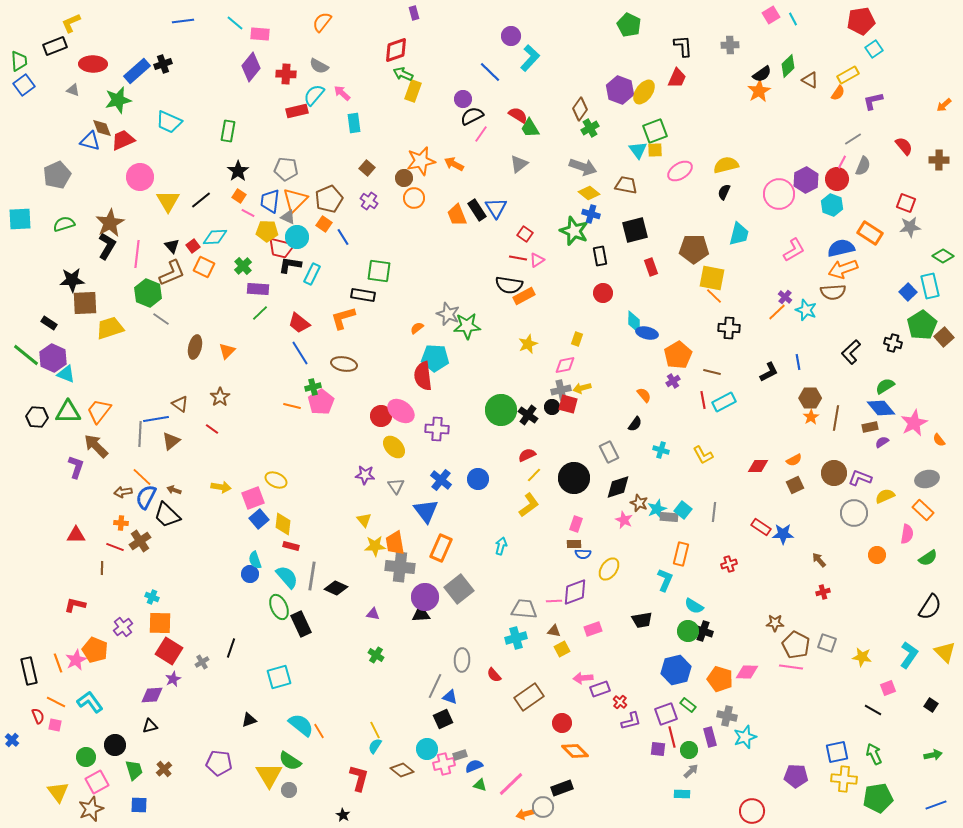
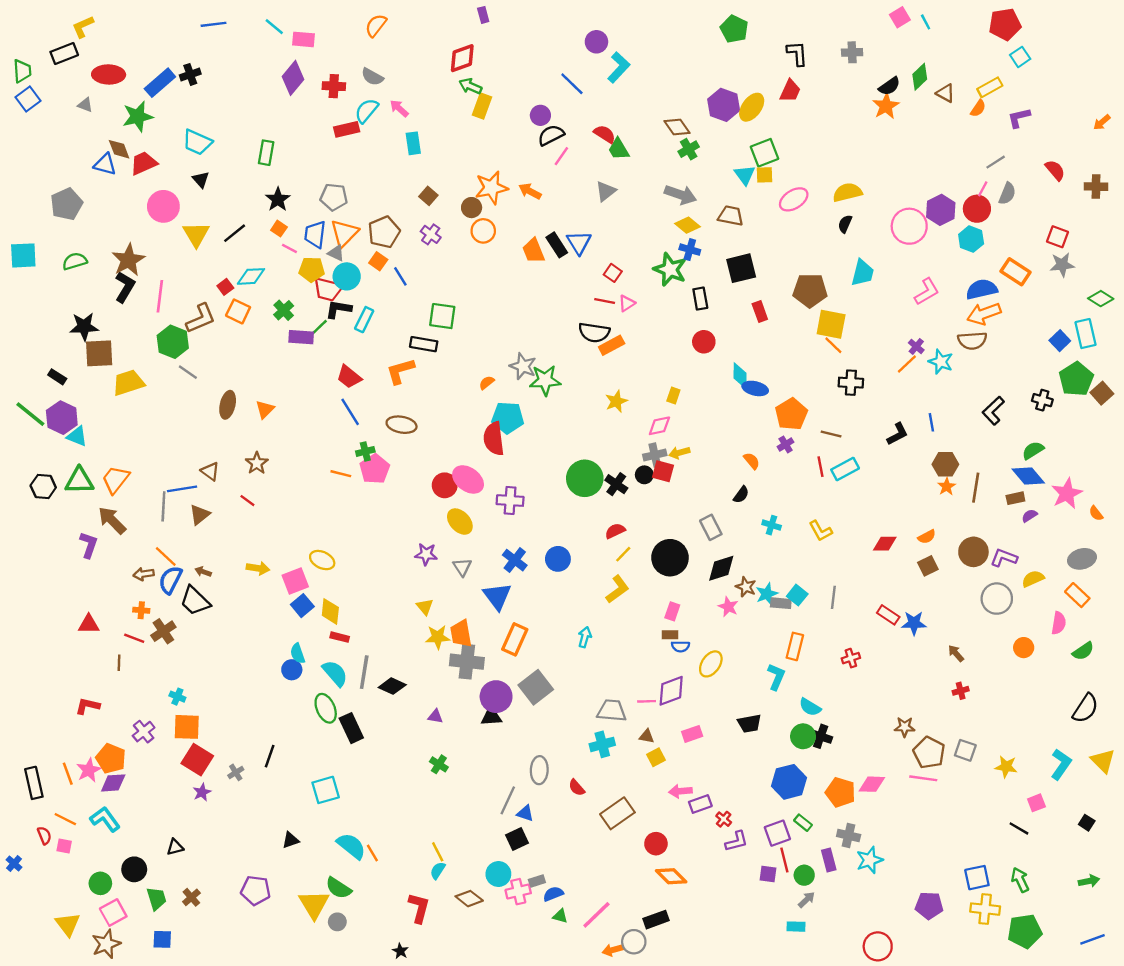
brown diamond: (580, 109) -> (677, 127), turned -70
black triangle: (172, 246) -> (201, 180), moved
green line: (260, 313) -> (319, 328), moved
purple diamond: (152, 695) -> (113, 783), moved

